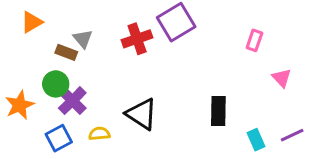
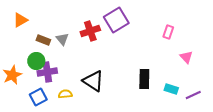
gray triangle: (83, 39) -> (62, 39), moved
purple cross: (72, 101) -> (47, 72), turned 36
cyan rectangle: (256, 140) -> (171, 89), moved, turned -48

